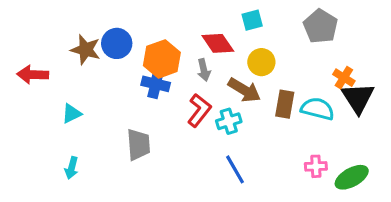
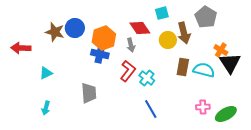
brown arrow: (244, 90) -> (184, 33), moved, turned 45
cyan cross: (229, 121) -> (147, 78), turned -35

